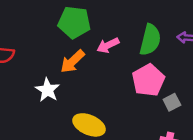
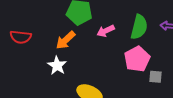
orange arrow: (72, 62) -> (66, 40), moved
gray square: (172, 102) -> (155, 77), turned 32

